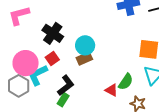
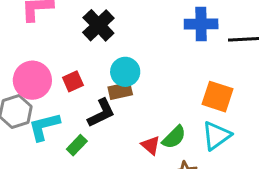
black cross: (53, 33) -> (98, 25), moved
cyan L-shape: (38, 75) -> (44, 127), moved
black L-shape: (66, 85) -> (101, 113), moved

